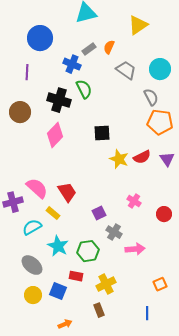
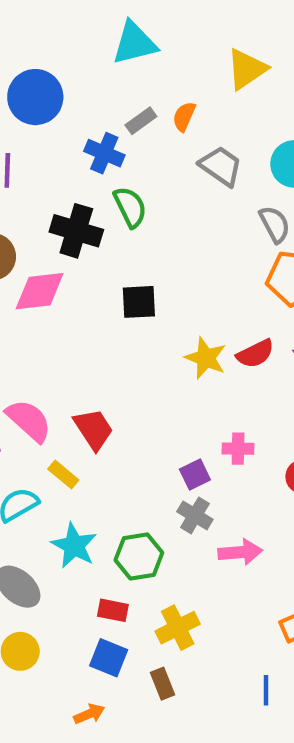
black square: (102, 133) -> (139, 302), moved
pink diamond: (55, 135) -> (40, 291), moved, turned 40
pink cross: (134, 201) -> (238, 449), turned -32
purple square: (99, 213) -> (195, 474), moved
blue square: (58, 291) -> (109, 658), moved

